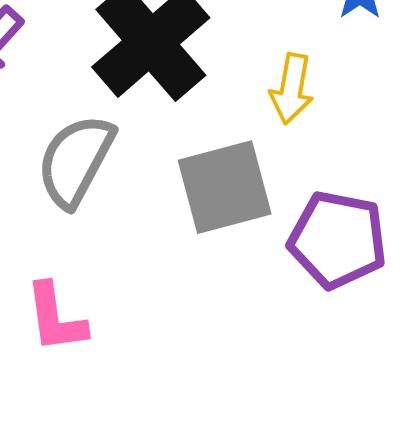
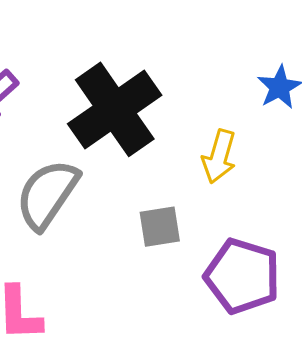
gray square: (225, 187) -> (160, 227), size x0.6

